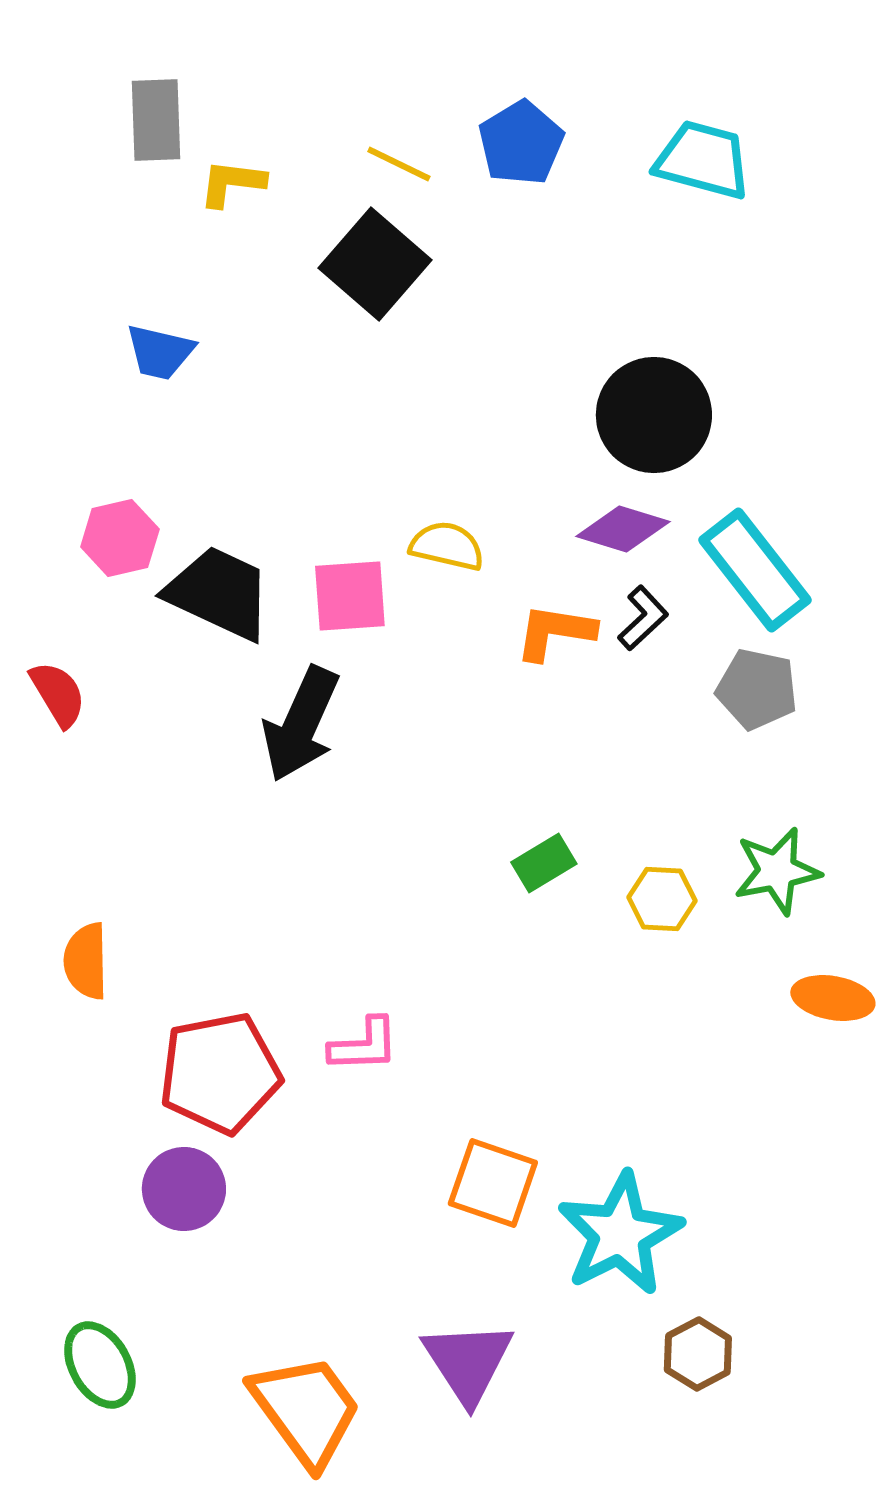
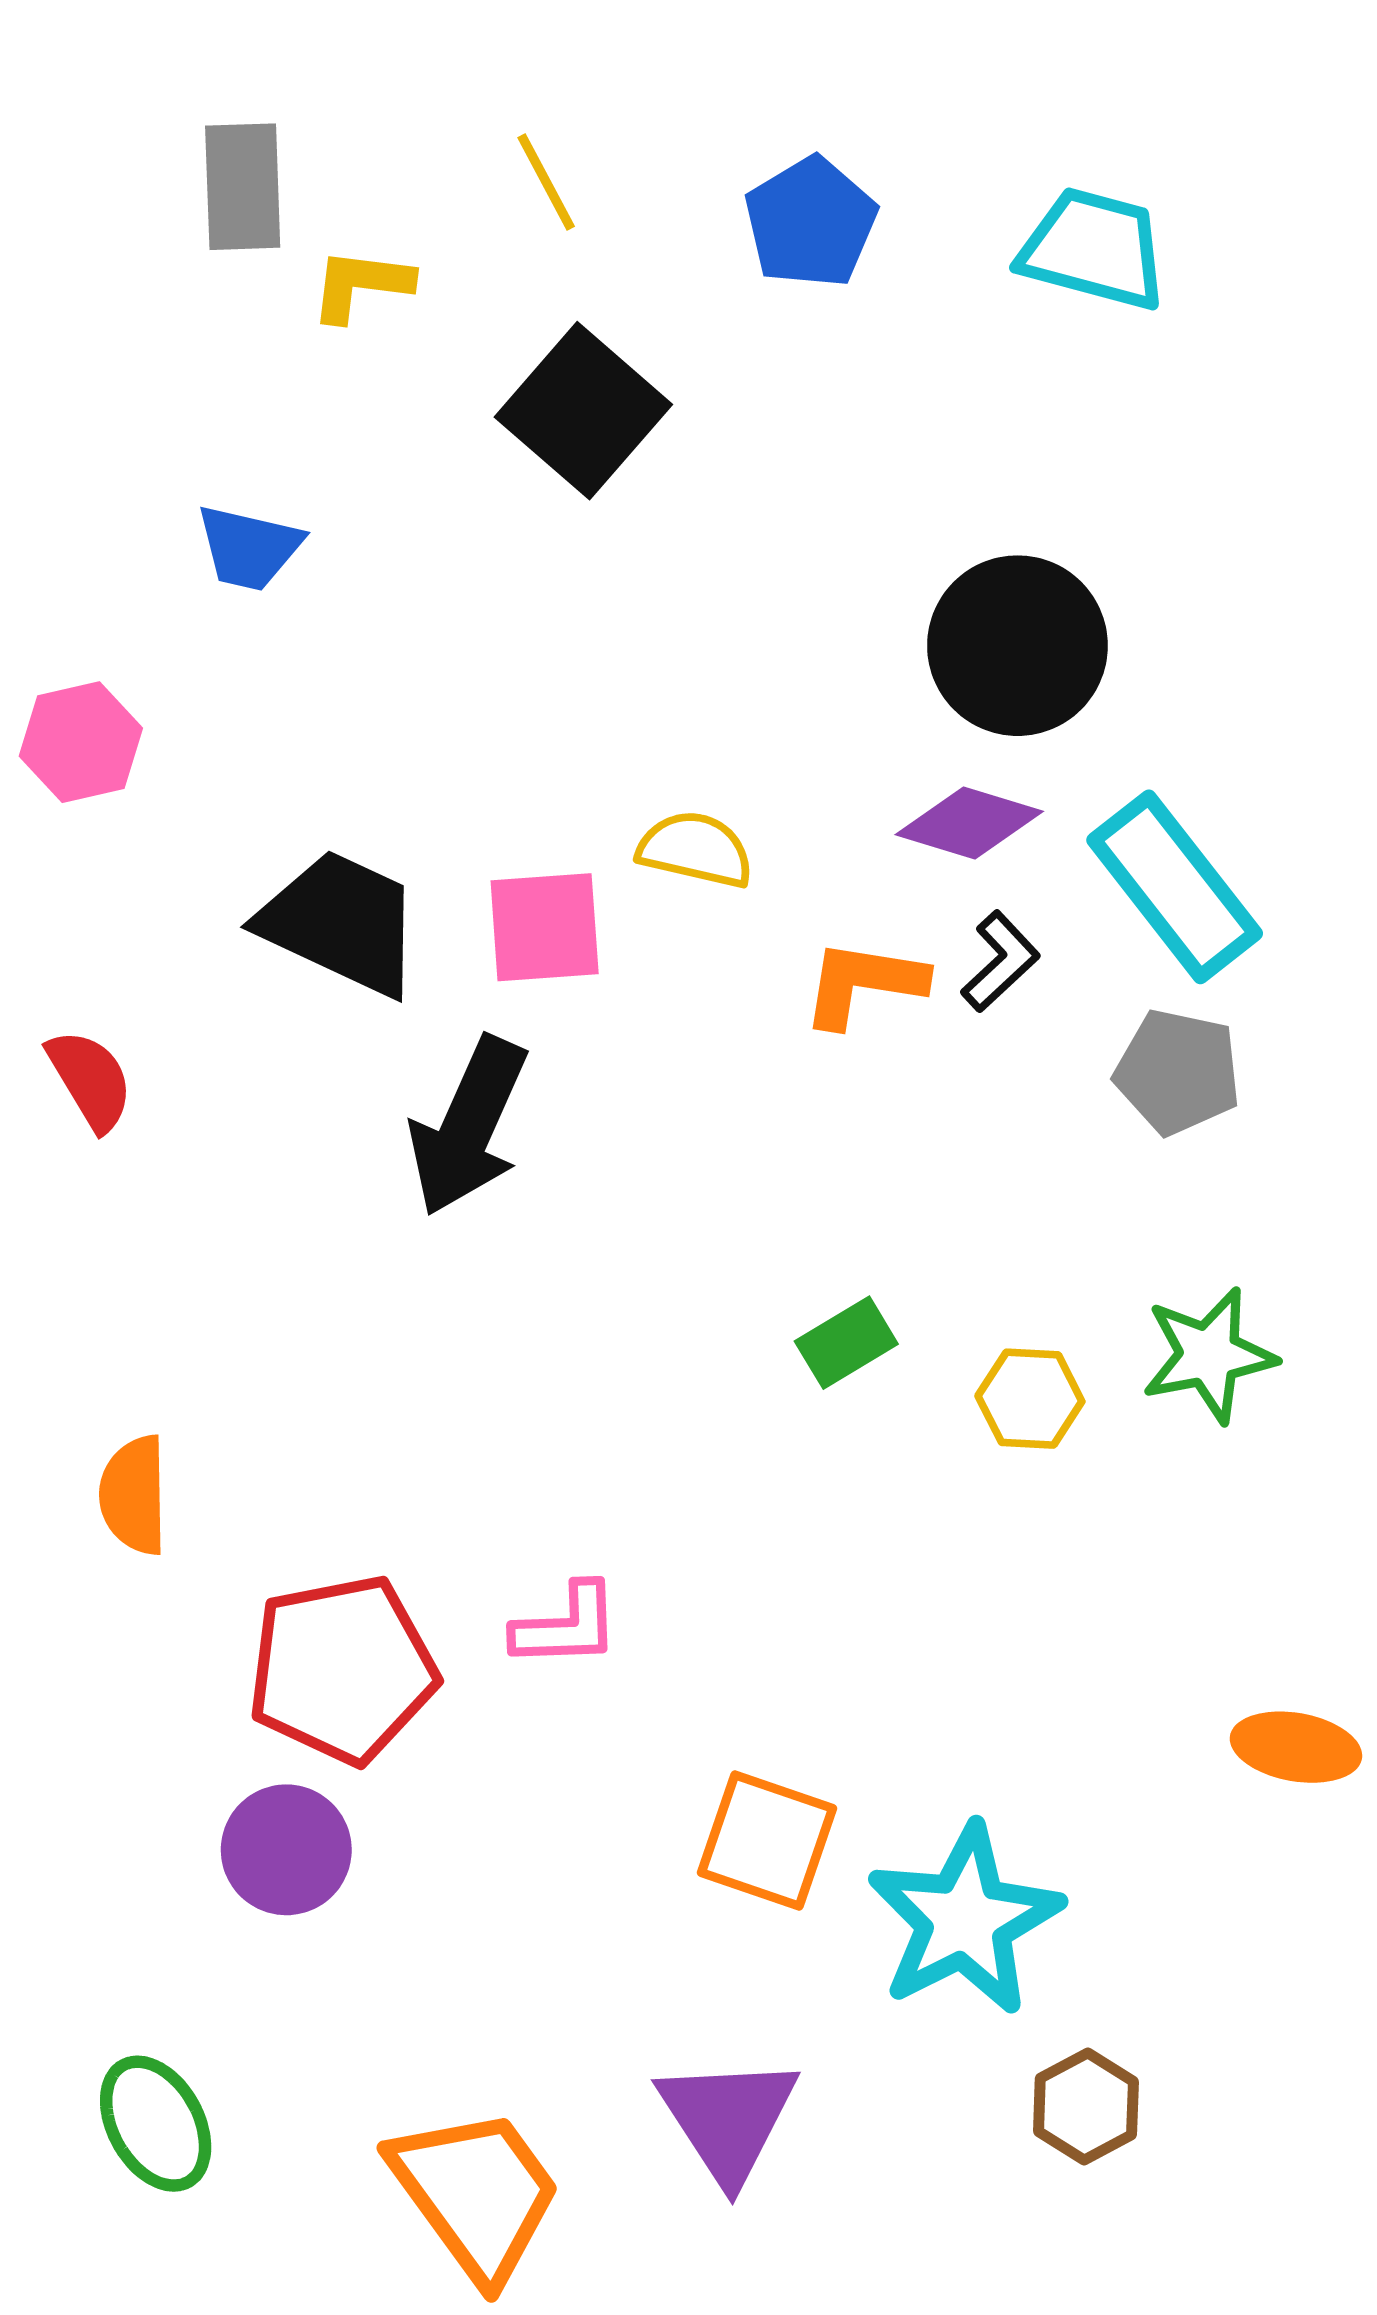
yellow line: (399, 164) -> (546, 182), moved, turned 36
pink hexagon: (120, 538) -> (81, 742), moved
orange ellipse: (833, 998) -> (1296, 1747), moved

